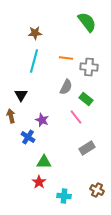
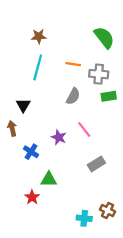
green semicircle: (87, 22) -> (104, 37), moved
green rectangle: (86, 99) -> (109, 96), moved, turned -48
purple star: (42, 120) -> (59, 137), moved
red star: (39, 182) -> (32, 197), moved
cyan cross: (64, 196) -> (84, 218), moved

